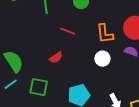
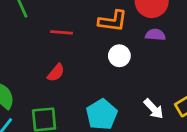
orange L-shape: (105, 34) -> (113, 21), turned -60

